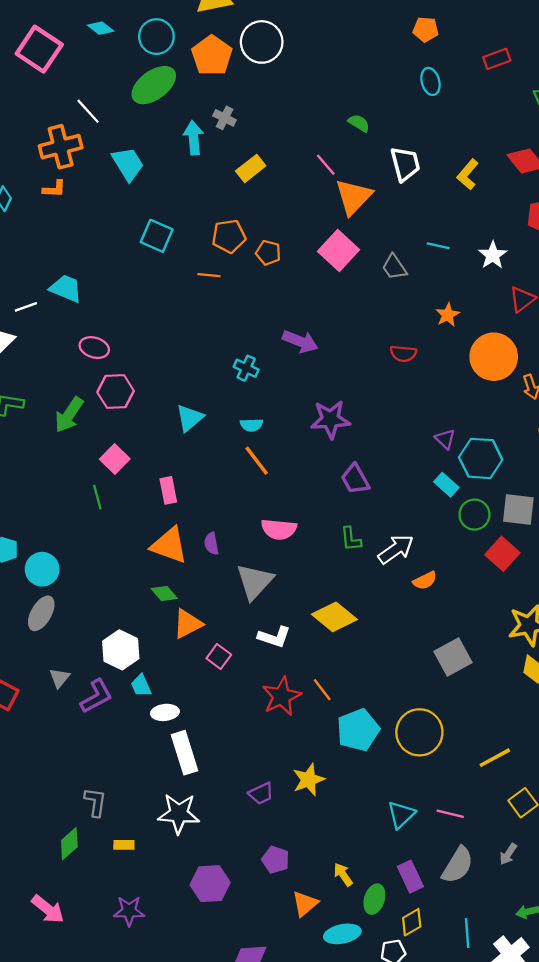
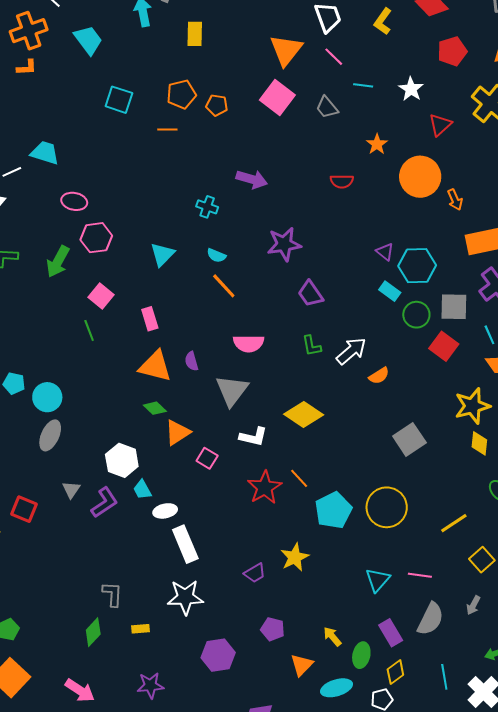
pink line: (326, 165) -> (334, 57), moved
yellow rectangle: (251, 168) -> (195, 34), turned -45
cyan semicircle: (252, 425) -> (216, 255), turned 30

